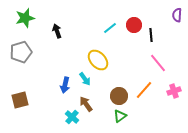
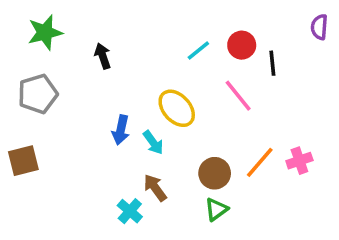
pink line: (158, 63) -> (238, 96), moved
blue arrow: (65, 85) -> (121, 130), moved
pink cross: (174, 91) -> (299, 161), moved
brown square: (20, 100) -> (23, 161), moved

